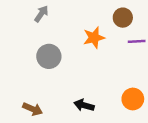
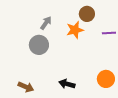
gray arrow: (41, 14) -> (46, 23), moved
brown circle: (123, 18) -> (87, 14), moved

